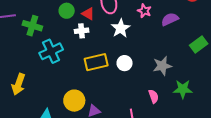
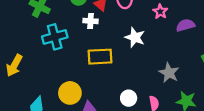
white star: (121, 28) -> (135, 37), moved, turned -30
white circle: (125, 63) -> (129, 98), moved
gray star: (162, 66) -> (169, 73), turned 30

